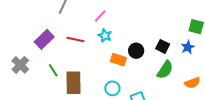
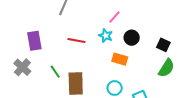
pink line: (100, 16) -> (114, 17), moved
purple rectangle: (44, 39) -> (34, 41), moved, turned -54
black circle: (136, 51) -> (132, 38), moved

